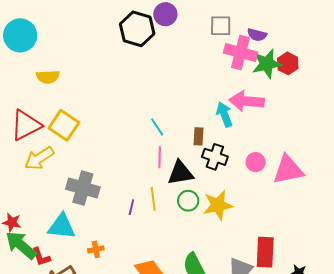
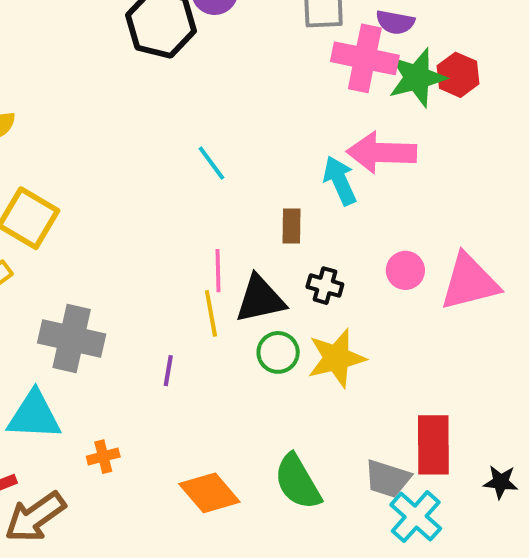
cyan line: (157, 127) -> (211, 163), moved
black cross: (215, 157) -> (325, 286), moved, size x0.7
yellow line: (153, 199) -> (211, 313), moved

